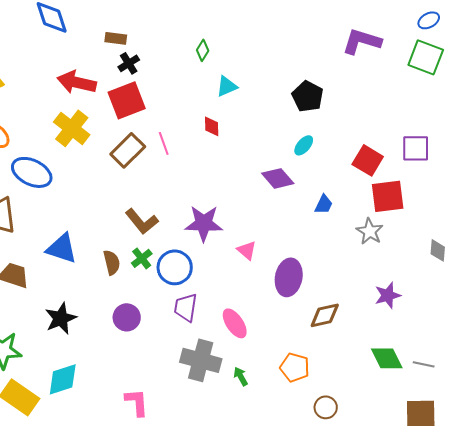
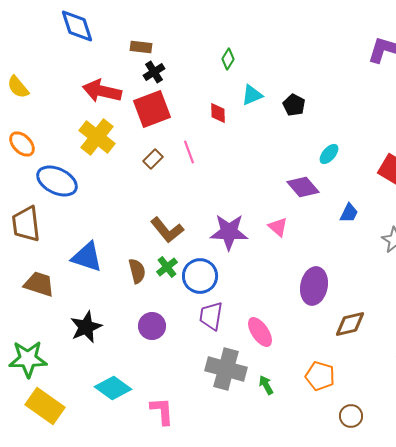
black pentagon: (308, 96) -> (294, 105), moved, size x0.7
red diamond: (212, 126) -> (218, 113), moved
brown rectangle: (128, 150) -> (153, 159), size x0.6
pink triangle: (247, 250) -> (278, 227), moved
cyan diamond: (63, 379) -> (113, 388), moved, turned 54

